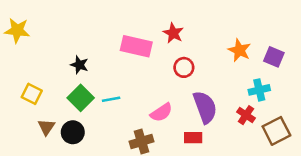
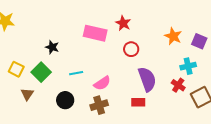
green square: (81, 98) -> (41, 72), moved
pink semicircle: (161, 112) -> (102, 83), moved
black circle: (73, 132) -> (65, 100), moved

